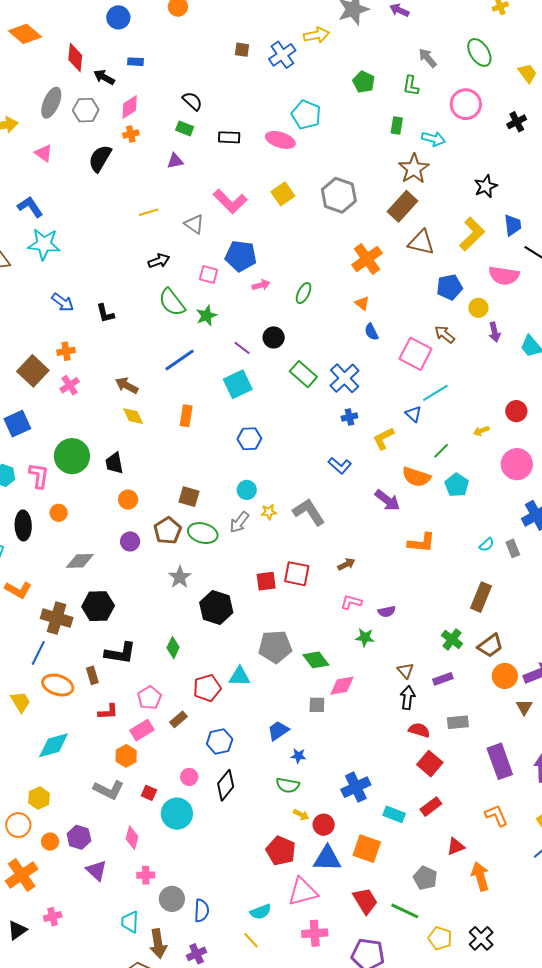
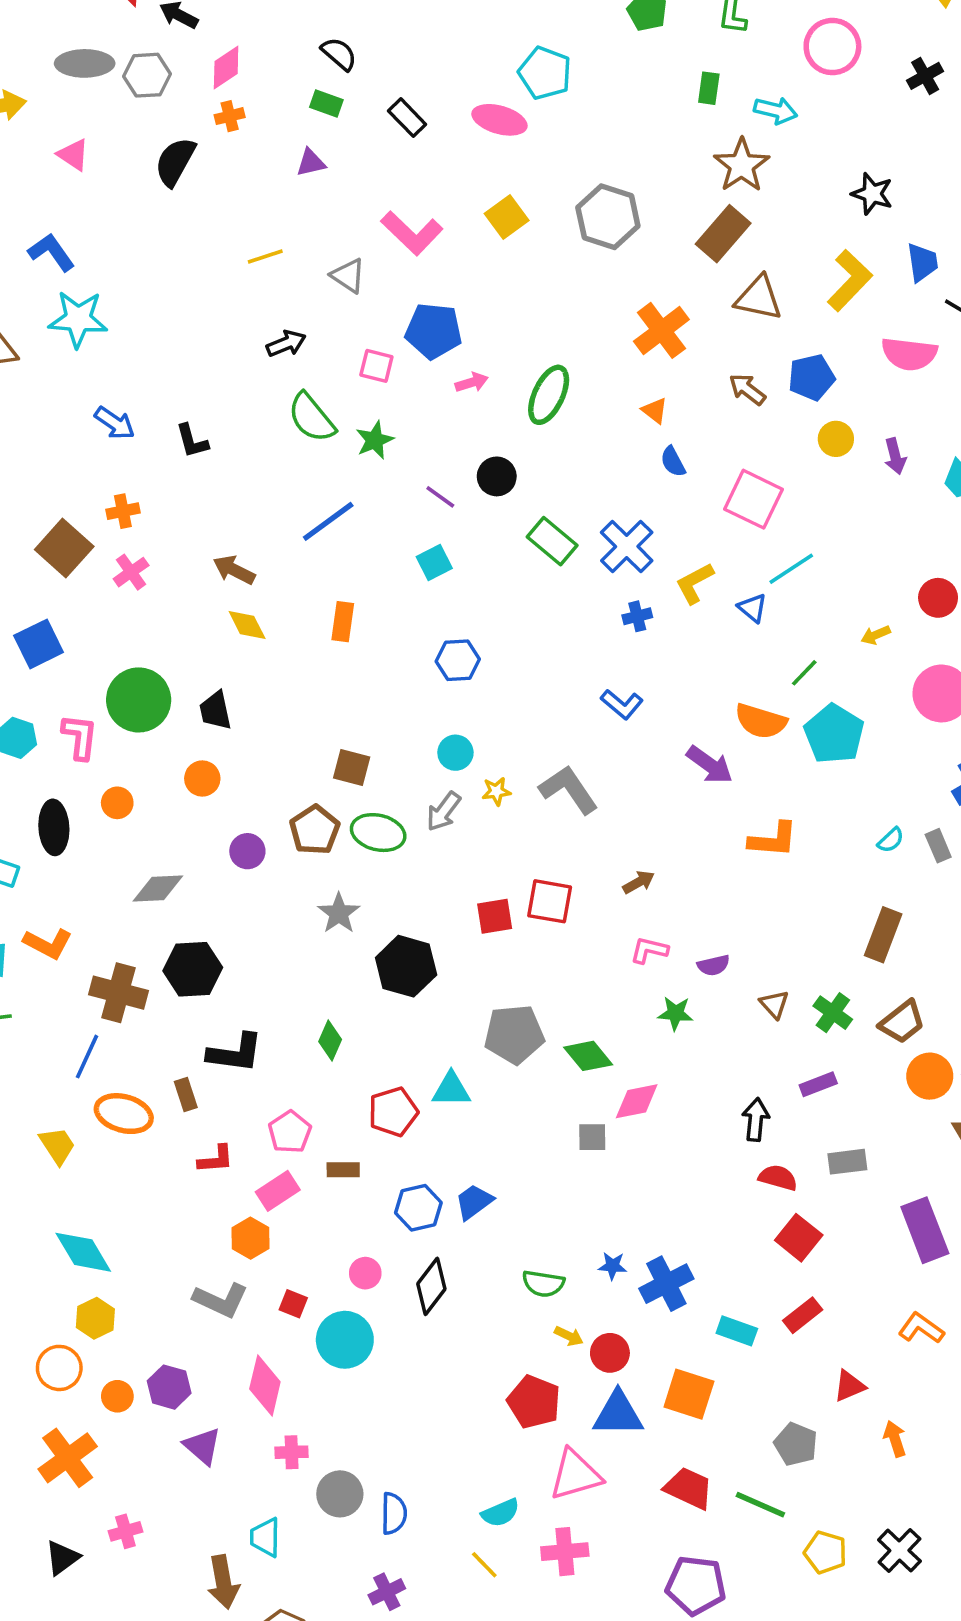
gray ellipse: (51, 103) -> (85, 63), turned 68
black rectangle: (229, 137) -> (407, 118), turned 45
black star: (486, 186) -> (872, 194), turned -30
green ellipse: (304, 293) -> (549, 395), size x1.5
yellow circle: (478, 308) -> (836, 439), moved
brown arrow: (445, 334) -> (747, 389), moved
cyan square: (238, 384) -> (434, 562), size x0.7
yellow L-shape: (383, 438) -> (695, 583), moved
cyan pentagon: (457, 485) -> (834, 734), size x1.4
orange circle: (128, 500) -> (202, 778), moved
brown triangle: (405, 671) -> (774, 1004), moved
brown rectangle: (178, 719) -> (343, 1170), turned 42
blue trapezoid: (278, 731) -> (474, 1202), moved
cyan diamond: (54, 745) -> (83, 1252), moved, turned 76
blue star: (298, 756) -> (613, 1266), moved
orange L-shape: (496, 816) -> (921, 1328), turned -30
pink diamond: (132, 838) -> (265, 1385), size x1.4
orange arrow: (480, 876) -> (895, 1439), size x0.7
red trapezoid: (365, 901) -> (689, 1488), turned -32
pink cross: (315, 933) -> (565, 1552), moved
brown arrow: (158, 944) -> (223, 1582), moved

